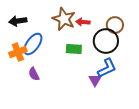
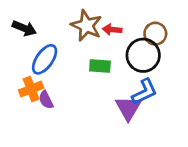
black arrow: (18, 21) -> (24, 28), turned -150
orange cross: (18, 52) -> (31, 89), moved
purple triangle: (95, 80) -> (128, 108), size x1.5

